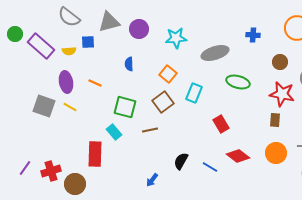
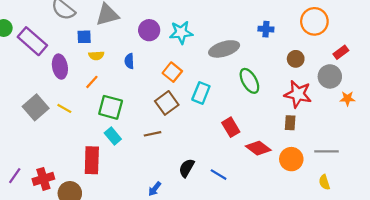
purple circle: (139, 29) -> (149, 30), moved
yellow semicircle: (69, 51) -> (96, 56), moved
purple ellipse: (66, 82) -> (60, 67), moved
green ellipse: (238, 82) -> (249, 81), turned 45
orange line: (95, 83) -> (92, 82), turned -72
gray square: (44, 106) -> (36, 107), turned 30
green square: (125, 107) -> (111, 107), moved
red diamond: (238, 156) -> (258, 148), moved

